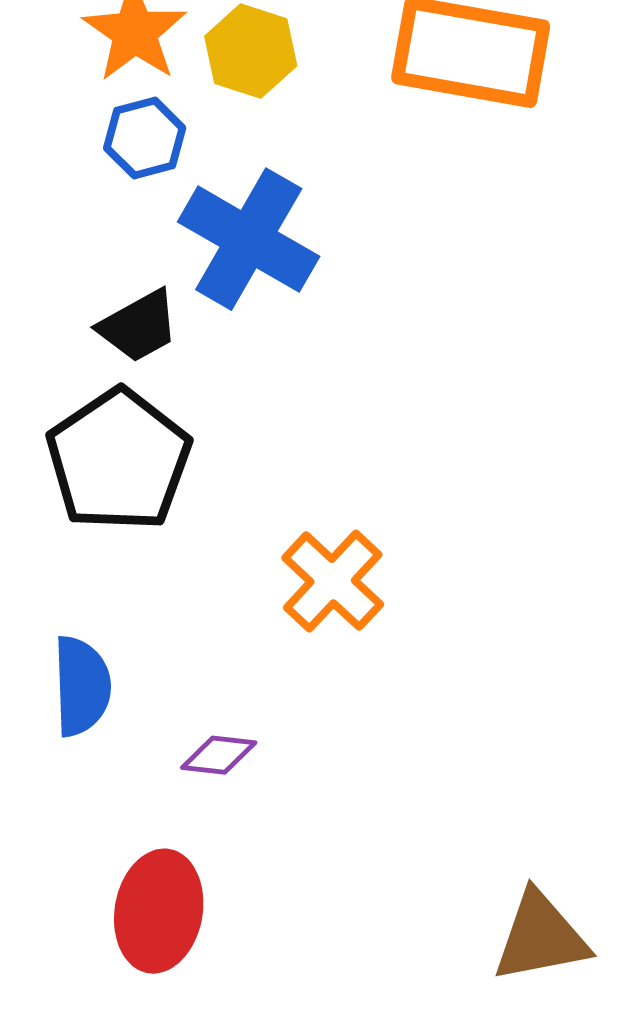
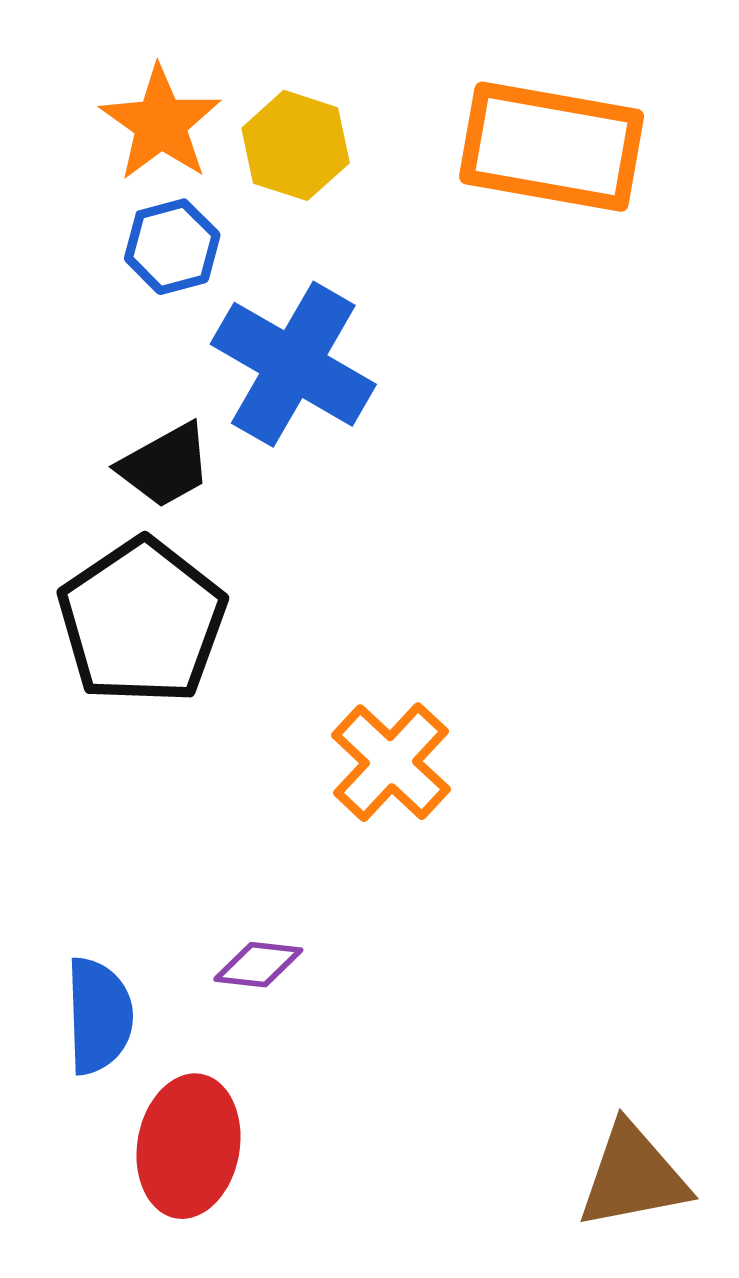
blue semicircle: (82, 686) -> (99, 1016), moved

